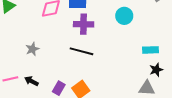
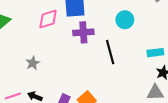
black line: (81, 51) -> (110, 52), moved, turned 65

